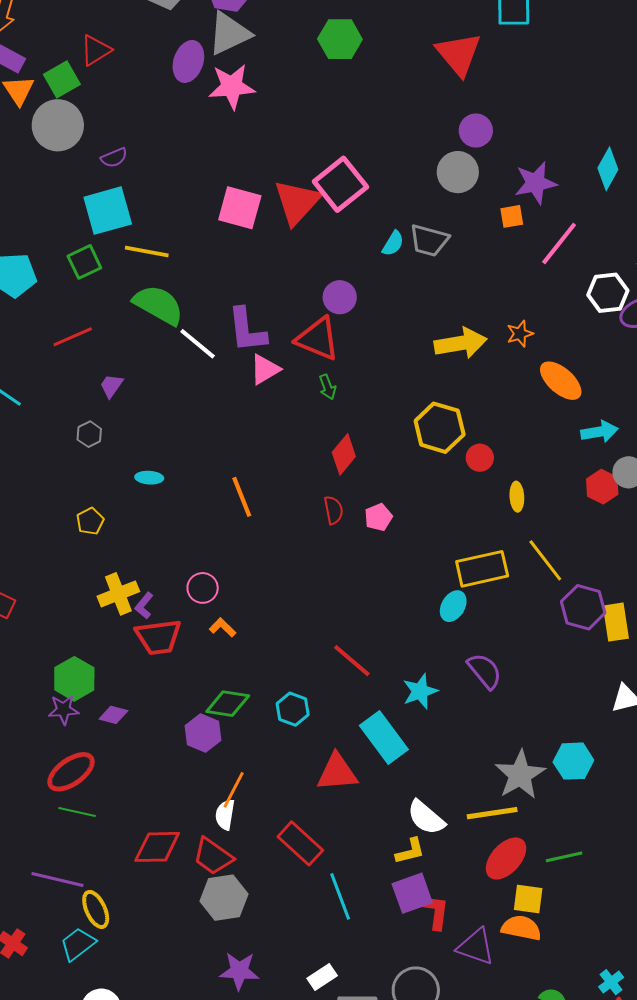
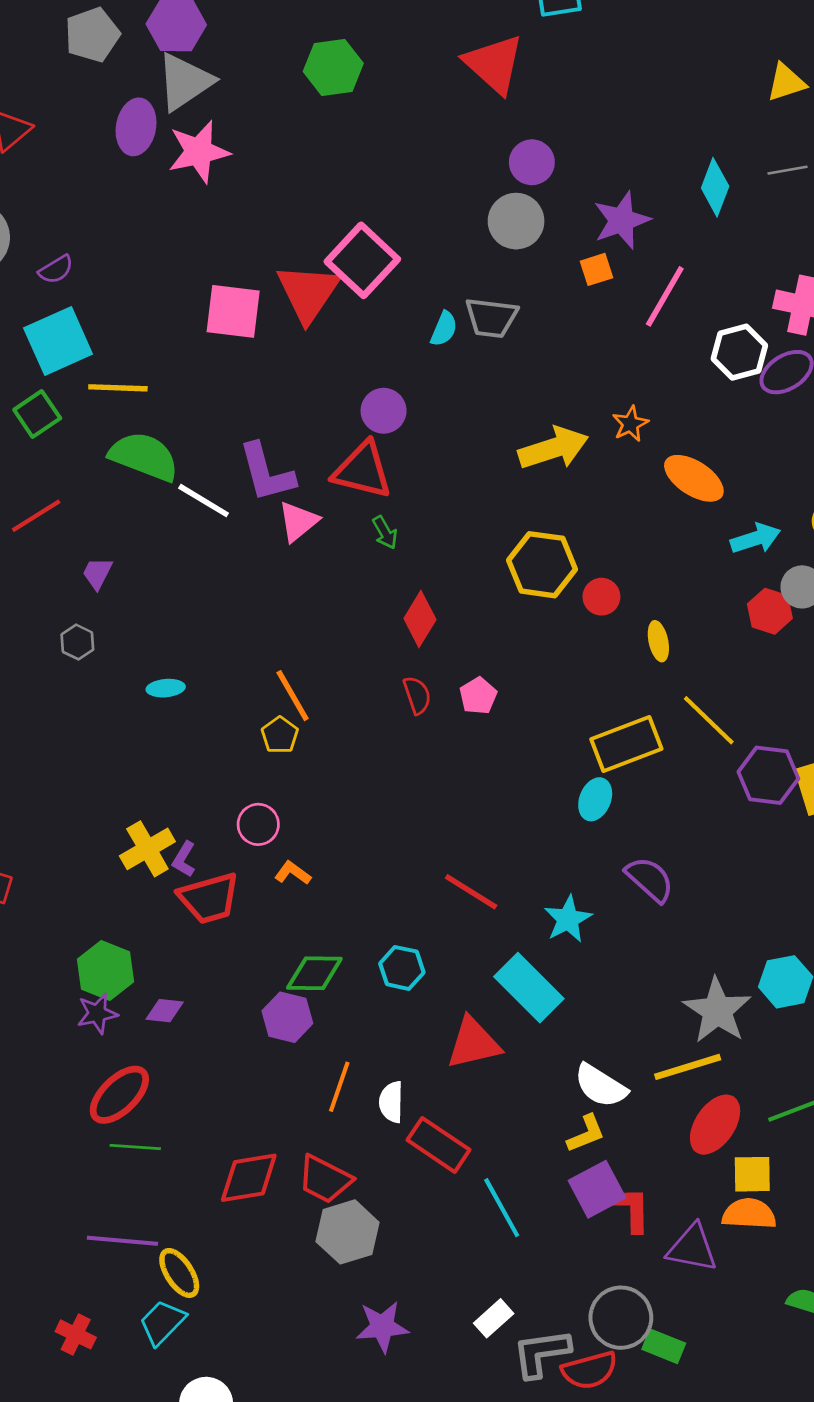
yellow pentagon: (90, 521) -> (280, 735), moved
white semicircle: (225, 815) -> (391, 1102), moved

